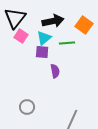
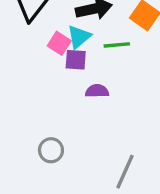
pink square: (21, 36) -> (59, 43), moved
purple semicircle: (55, 71) -> (97, 91), turned -80

